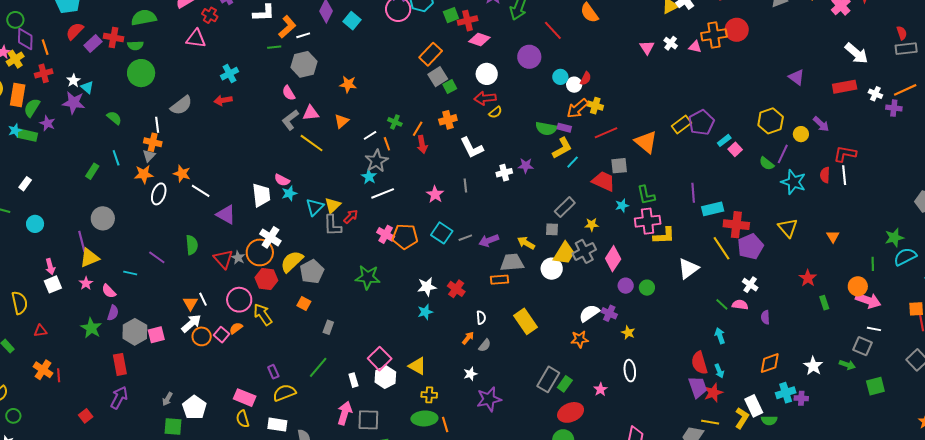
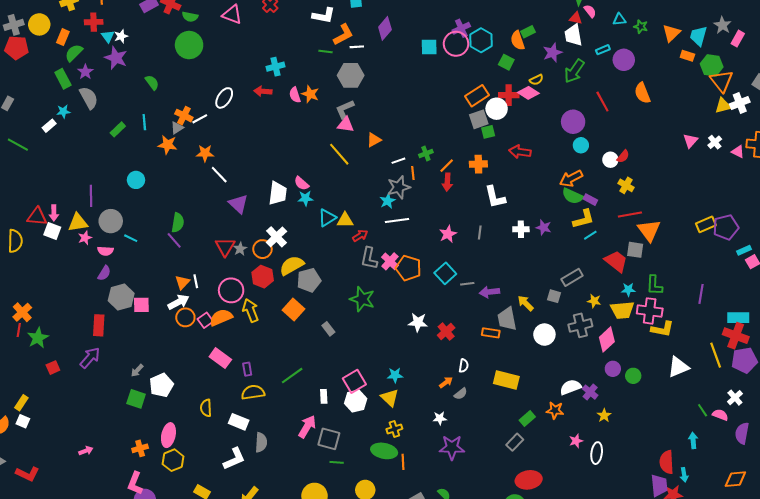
green square: (451, 15) -> (506, 62), turned 35
cyan square: (352, 21) -> (429, 47), moved, turned 36
red cross: (468, 21) -> (509, 95), moved
pink triangle: (196, 39) -> (232, 15), moved
white circle: (487, 74) -> (497, 109), moved
cyan circle: (560, 77) -> (581, 145), moved
orange star: (348, 84) -> (310, 94), moved
cyan triangle: (87, 87) -> (108, 36), moved
pink semicircle: (289, 93) -> (295, 95), moved
orange rectangle: (18, 95) -> (63, 37), size x0.7
gray semicircle: (181, 105) -> (89, 98), moved, turned -95
orange arrow: (577, 108) -> (571, 178), moved
yellow semicircle: (495, 112) -> (536, 80), moved
gray L-shape: (290, 120) -> (345, 109), moved
green cross: (395, 122) -> (426, 153), turned 32
white line: (157, 125) -> (200, 119), moved, turned 56
cyan star: (15, 130) -> (63, 111), moved
green rectangle: (27, 135) -> (63, 79), turned 36
orange triangle: (646, 142) -> (649, 230), moved
orange star: (182, 174) -> (205, 153), turned -30
white ellipse: (159, 194) -> (224, 98), moved
yellow triangle: (333, 205) -> (345, 220), turned 30
cyan rectangle: (713, 209) -> (738, 318), moved
gray circle: (103, 218) -> (111, 221), moved
cyan circle: (35, 224) -> (136, 180), moved
gray L-shape: (333, 225) -> (369, 258), moved
green semicircle: (192, 245) -> (178, 223), moved
orange circle: (260, 252) -> (262, 249), size x0.7
yellow trapezoid: (564, 253) -> (622, 310), moved, turned 40
purple line: (157, 257) -> (174, 240), moved
yellow triangle: (90, 258) -> (78, 222), moved
gray trapezoid: (512, 262) -> (507, 319), turned -110
white square: (53, 284) -> (52, 231), turned 30
pink semicircle: (109, 291) -> (105, 251), turned -56
orange square: (304, 303) -> (293, 310), size x1.5
cyan star: (425, 312) -> (395, 375), moved
purple semicircle: (765, 317) -> (742, 433), size x1.5
yellow rectangle: (526, 321) -> (506, 380), turned -55
gray rectangle: (328, 327) -> (328, 329), moved, turned -72
green star: (91, 328) -> (38, 338), moved
orange semicircle: (236, 328) -> (221, 317), size x1.6
red triangle: (40, 331) -> (37, 217), moved, size x1.5
red line: (59, 375) -> (19, 330), moved
gray rectangle: (548, 379) -> (515, 442), size x0.7
green rectangle: (565, 384) -> (527, 419), moved
pink star: (600, 389) -> (576, 441), moved
yellow cross: (429, 395) -> (394, 429), turned -35
pink rectangle: (245, 398) -> (220, 358), moved

